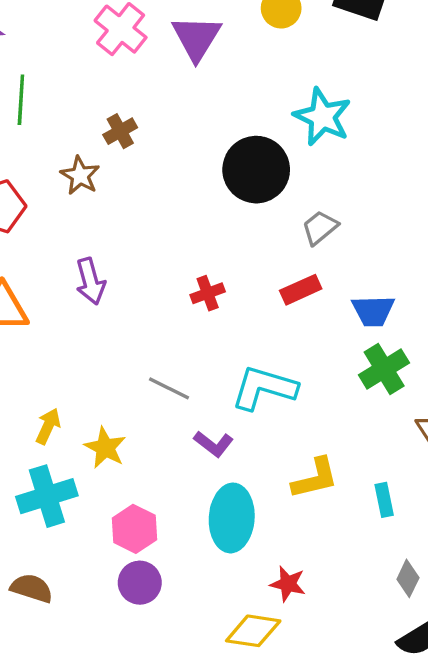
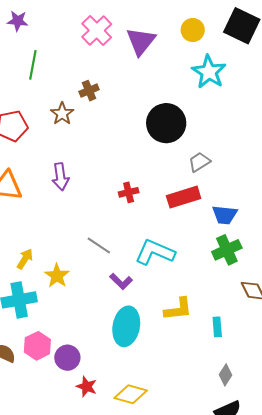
cyan star: (322, 117) -> (209, 72), moved
red rectangle: (301, 290) -> (184, 197), size x1.4
pink hexagon: (134, 529) -> (37, 346), moved
red star: (288, 584) -> (87, 387), moved

